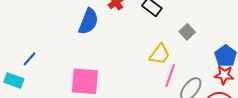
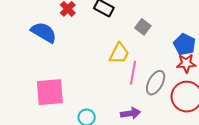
blue semicircle: (88, 21) -> (44, 32), turned -72

